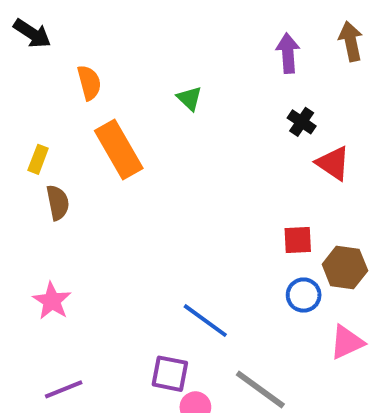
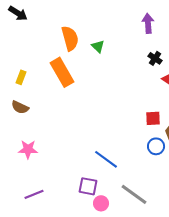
orange semicircle: (89, 83) -> (70, 38), moved, size x1.4
brown semicircle: (58, 203) -> (20, 107), moved, turned 126
pink star: (52, 301) -> (28, 149), turned -30

